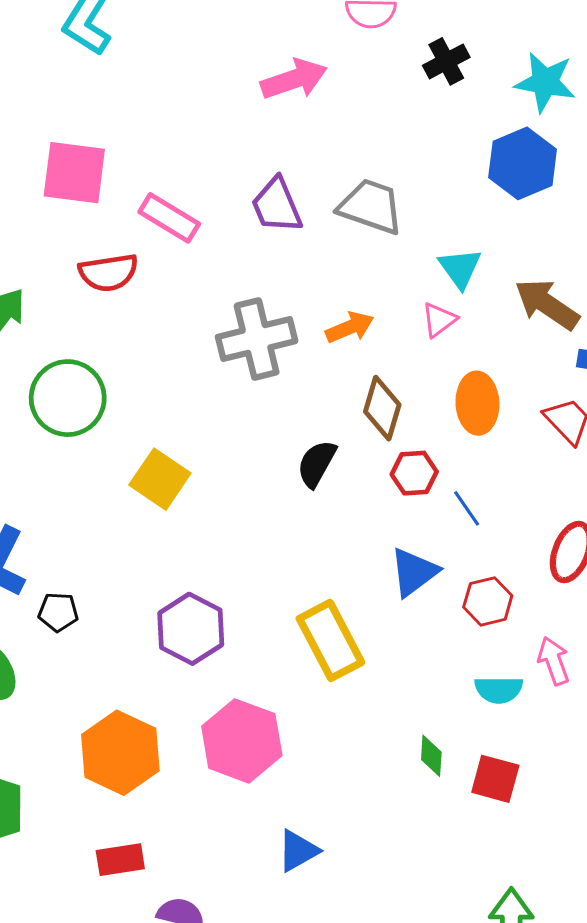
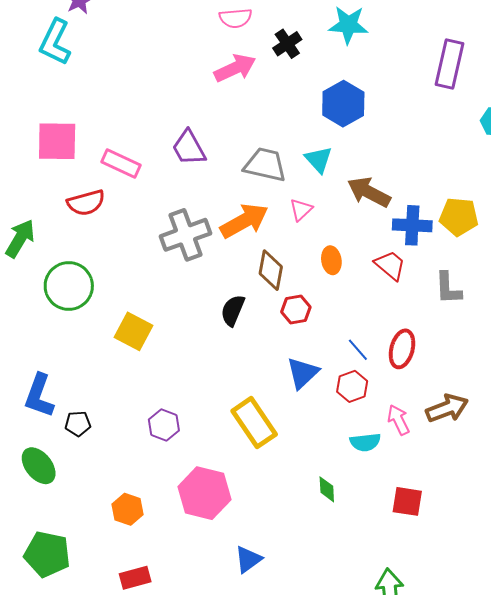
pink arrow: (294, 79) -> (235, 68), moved
cyan star: (545, 82) -> (348, 25), moved
gray trapezoid: (371, 206) -> (265, 165), moved
cyan triangle: (460, 268) -> (318, 159), moved
orange arrow: (350, 327) -> (244, 221), size x1.6
orange ellipse: (477, 403) -> (331, 260), size x0.7
blue line: (467, 508) -> (358, 350), moved
purple hexagon: (191, 629) -> (164, 425), size x0.7
orange hexagon: (120, 753) -> (128, 509), size x0.6
red square: (495, 779) -> (407, 501), moved

